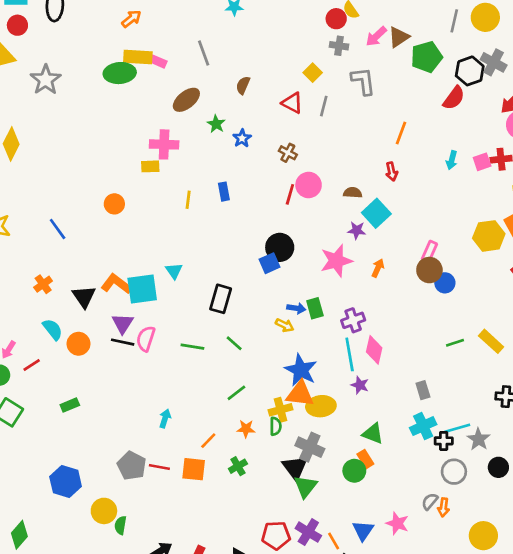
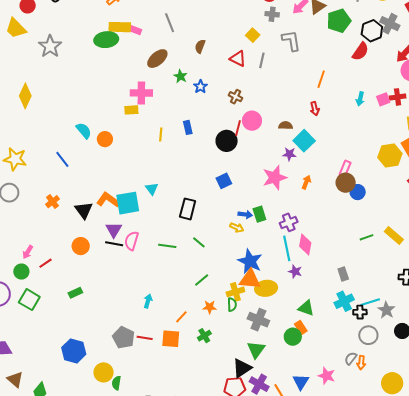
black circle: (280, 247) -> (227, 141), moved
cyan semicircle: (53, 329) -> (84, 131), moved
black triangle: (295, 468) -> (242, 368), moved, turned 35

